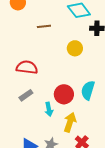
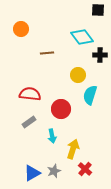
cyan semicircle: (88, 90) -> (90, 95), moved
red circle: (64, 94) -> (61, 109), moved

